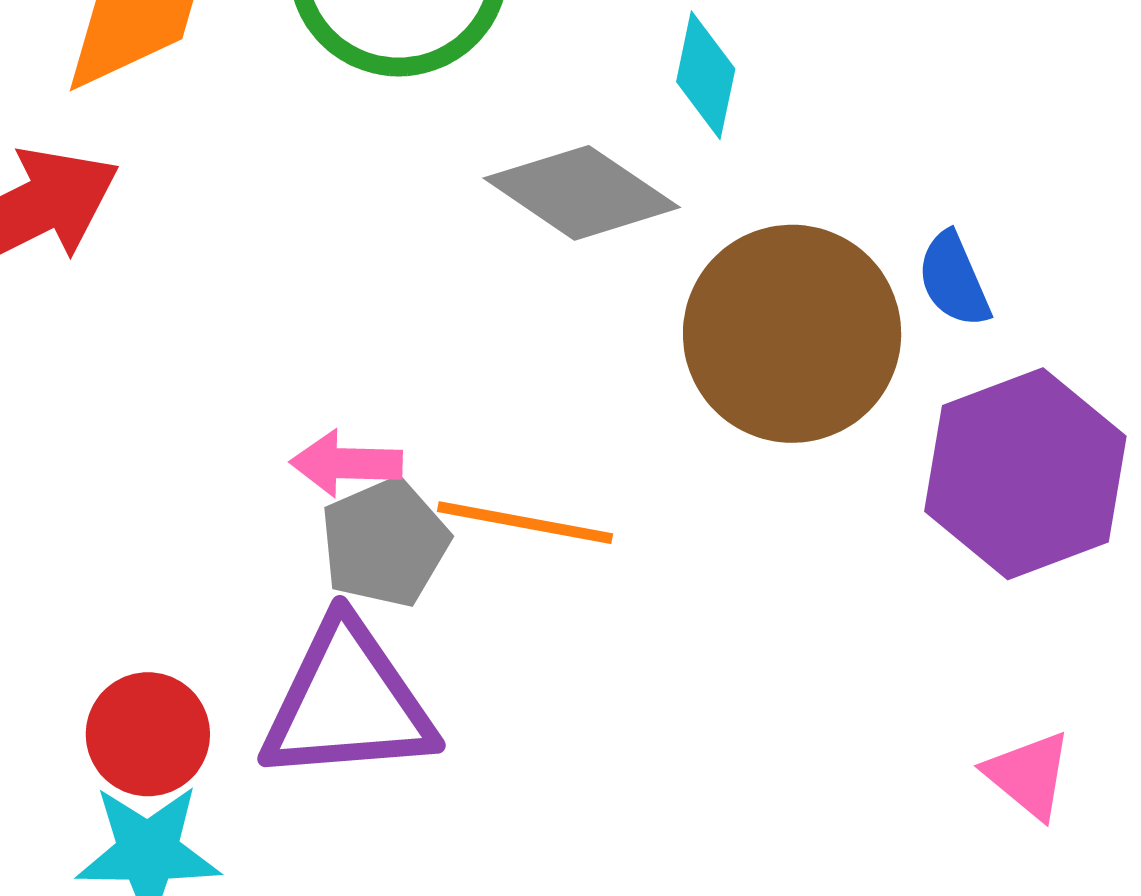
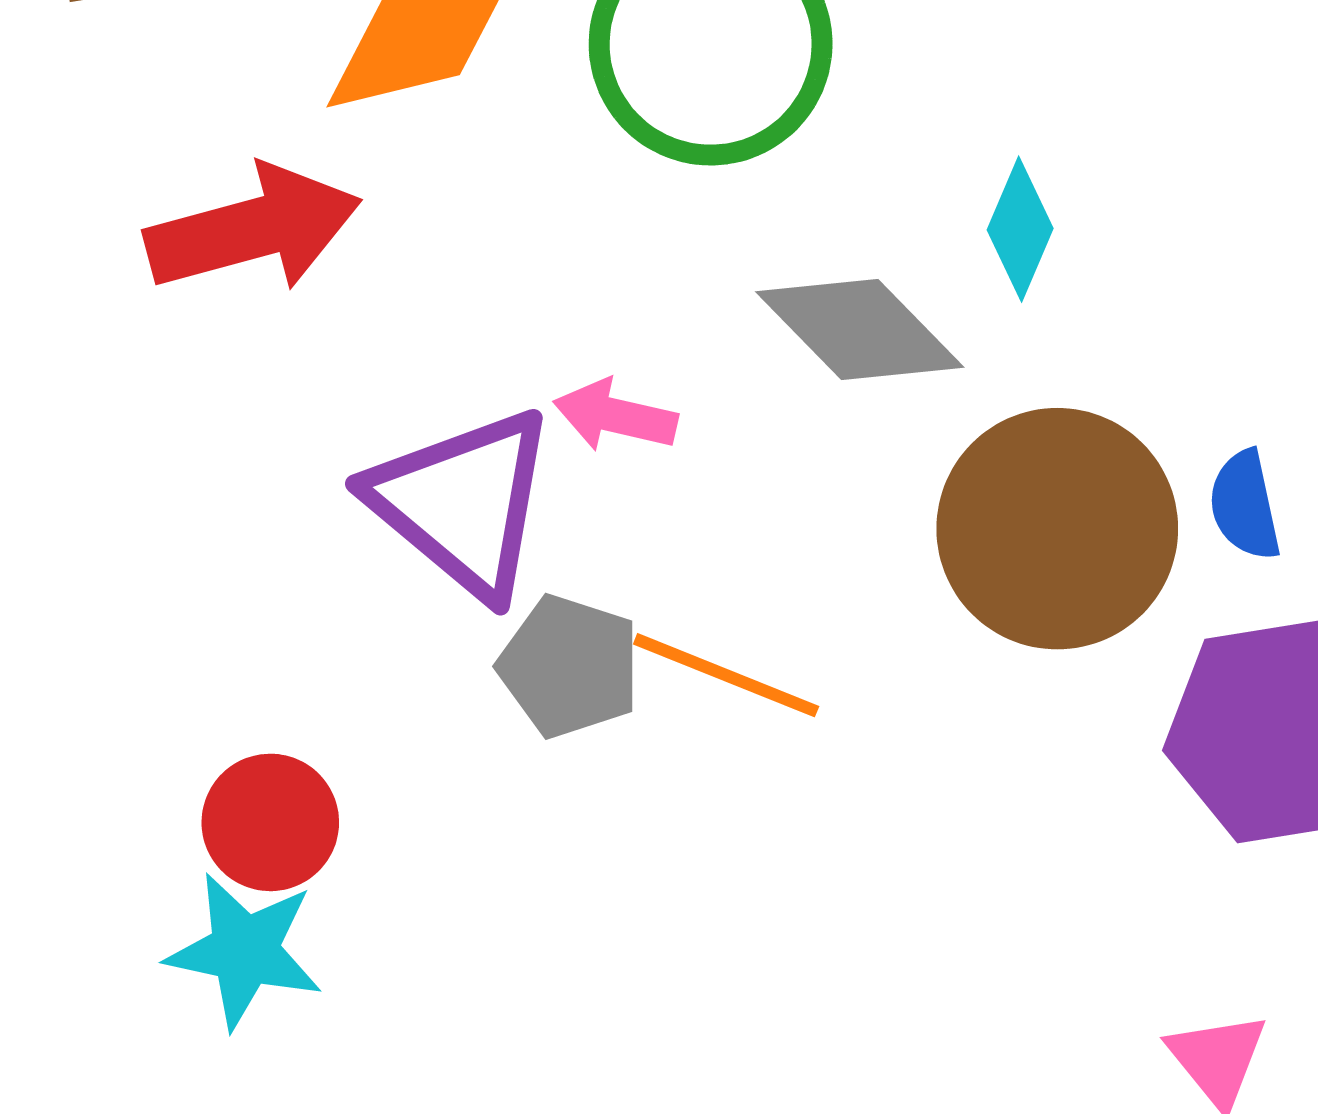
pink arrow: (346, 463) -> (615, 416), moved
gray pentagon: (385, 543) -> (569, 666), turned 30
purple triangle: (348, 703) -> (463, 503), moved, turned 33

